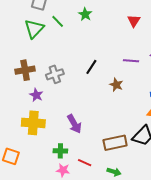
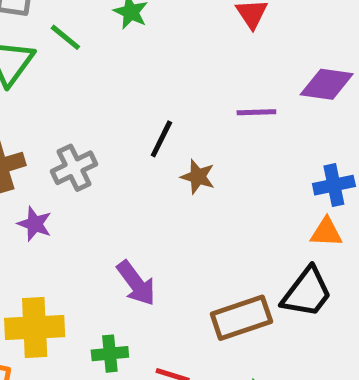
brown star: (116, 85) -> (198, 177), moved
yellow cross: (33, 123) -> (35, 328), moved

